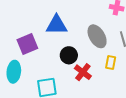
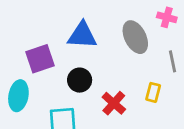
gray ellipse: (97, 36) -> (135, 37), moved
black circle: (69, 55) -> (80, 80), moved

